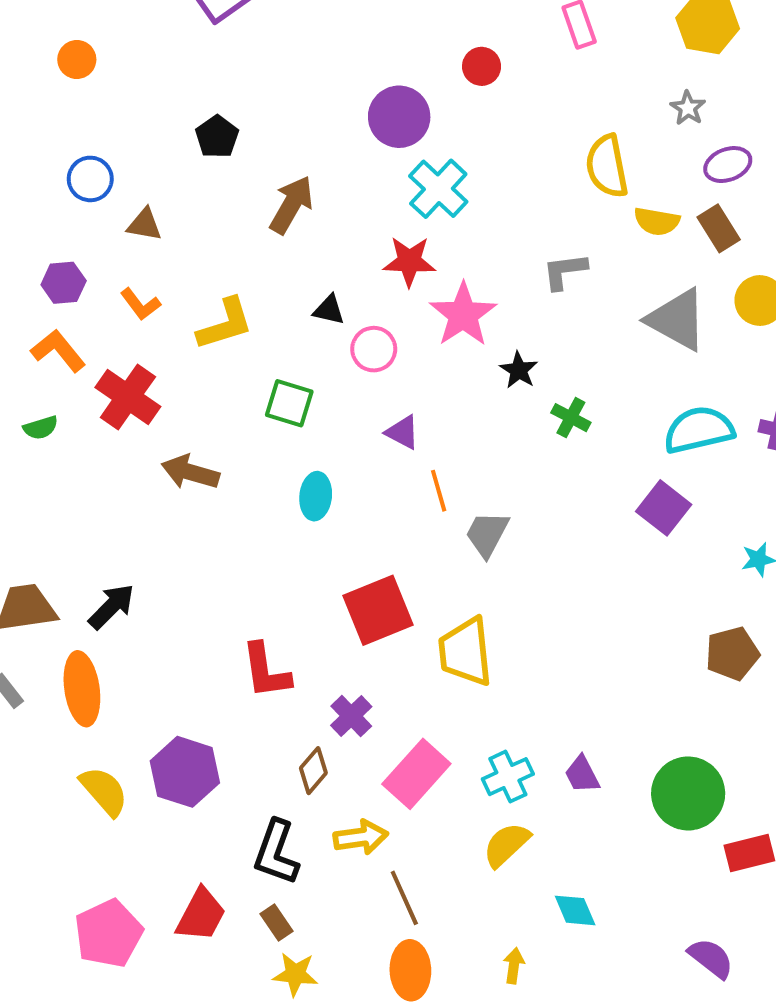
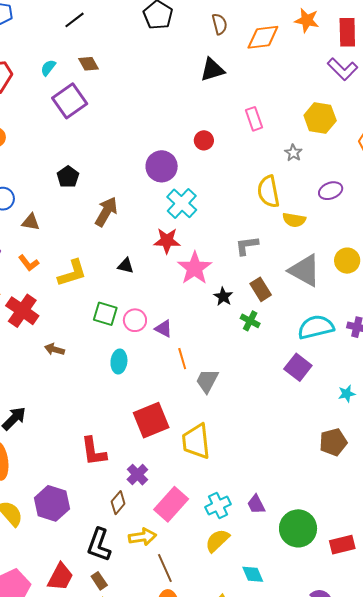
gray star: (688, 108) -> (293, 153), moved
brown rectangle: (719, 228) -> (261, 289), moved
pink circle: (374, 349) -> (135, 320), moved
brown arrow: (190, 472) -> (54, 349), size x0.7
green circle: (688, 793) -> (298, 528), moved

